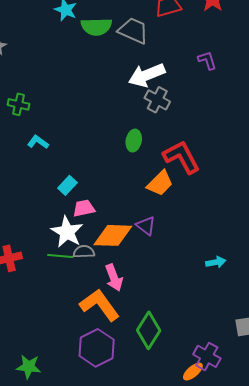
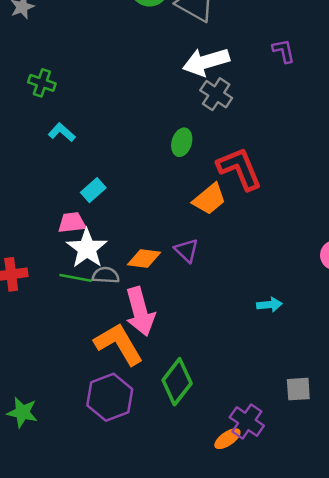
pink trapezoid: (84, 208) -> (72, 223), moved
orange diamond: (113, 235) -> (144, 258), size x0.7
pink arrow: (114, 278) -> (140, 312), size x1.4

